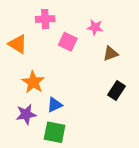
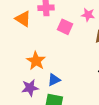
orange triangle: (18, 44) -> (23, 19), moved

